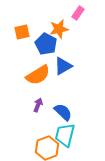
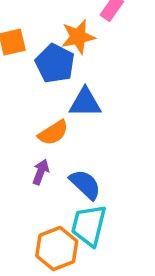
blue triangle: (63, 66) -> (85, 103), turned 30
orange semicircle: (38, 75) -> (53, 133), moved, size x0.7

